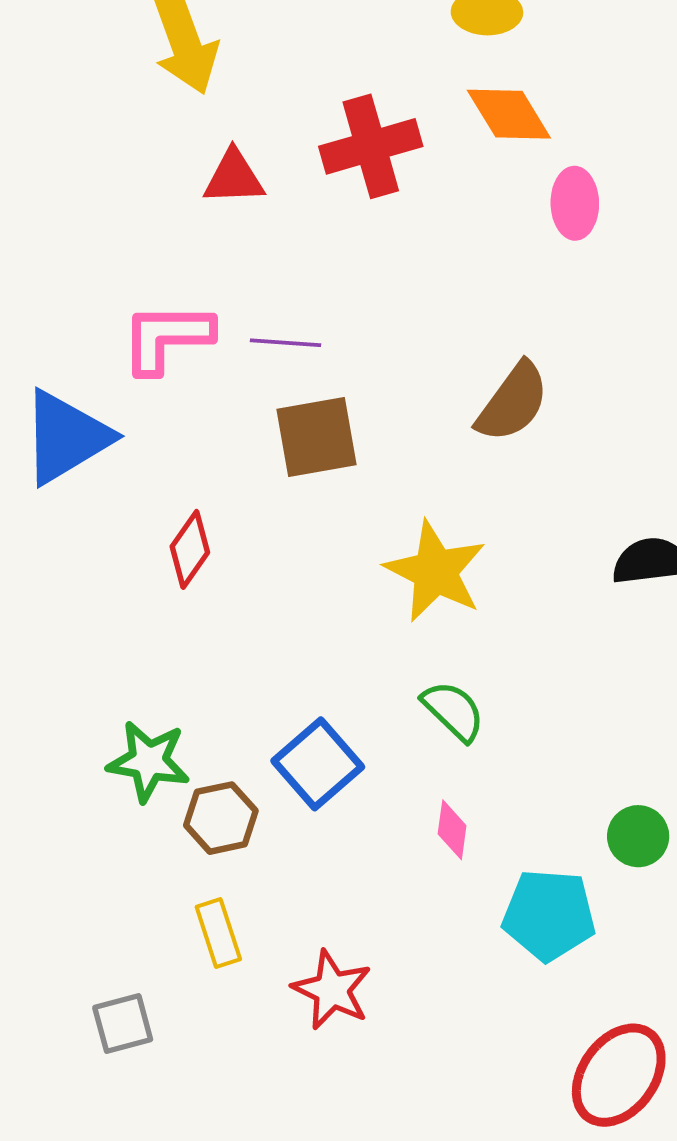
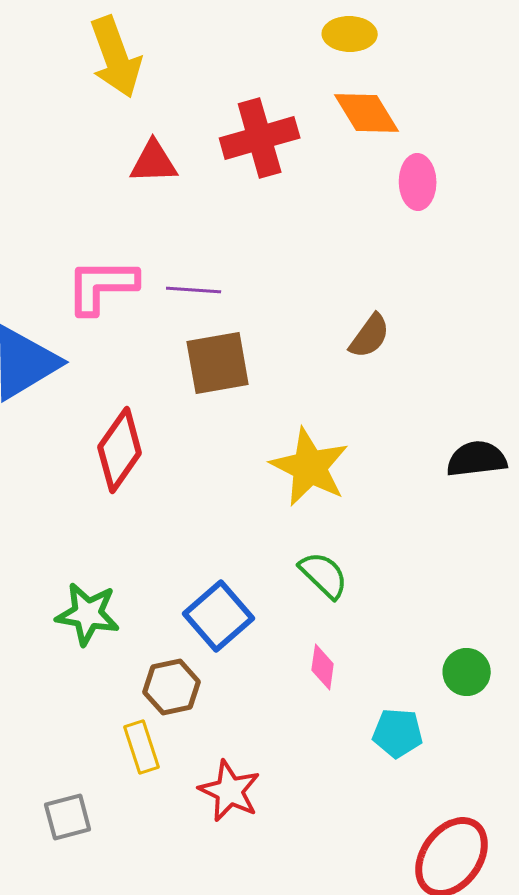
brown semicircle: (513, 402) -> (370, 336), size x0.7
red diamond: (190, 549) -> (120, 450), size x1.4
brown hexagon: (221, 818) -> (172, 687), moved
cyan pentagon: (549, 915) -> (398, 733), size x0.7

